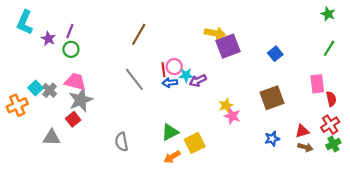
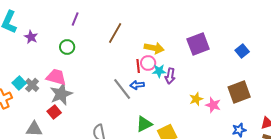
purple line: (70, 31) -> (75, 19), moved
yellow arrow: (215, 33) -> (154, 48), moved
green circle: (71, 49) -> (67, 47), moved
gray line: (134, 79) -> (122, 89), moved
purple arrow: (198, 81) -> (170, 76), turned -56
blue arrow: (170, 83) -> (137, 85), moved
pink star: (232, 116) -> (213, 105), moved

